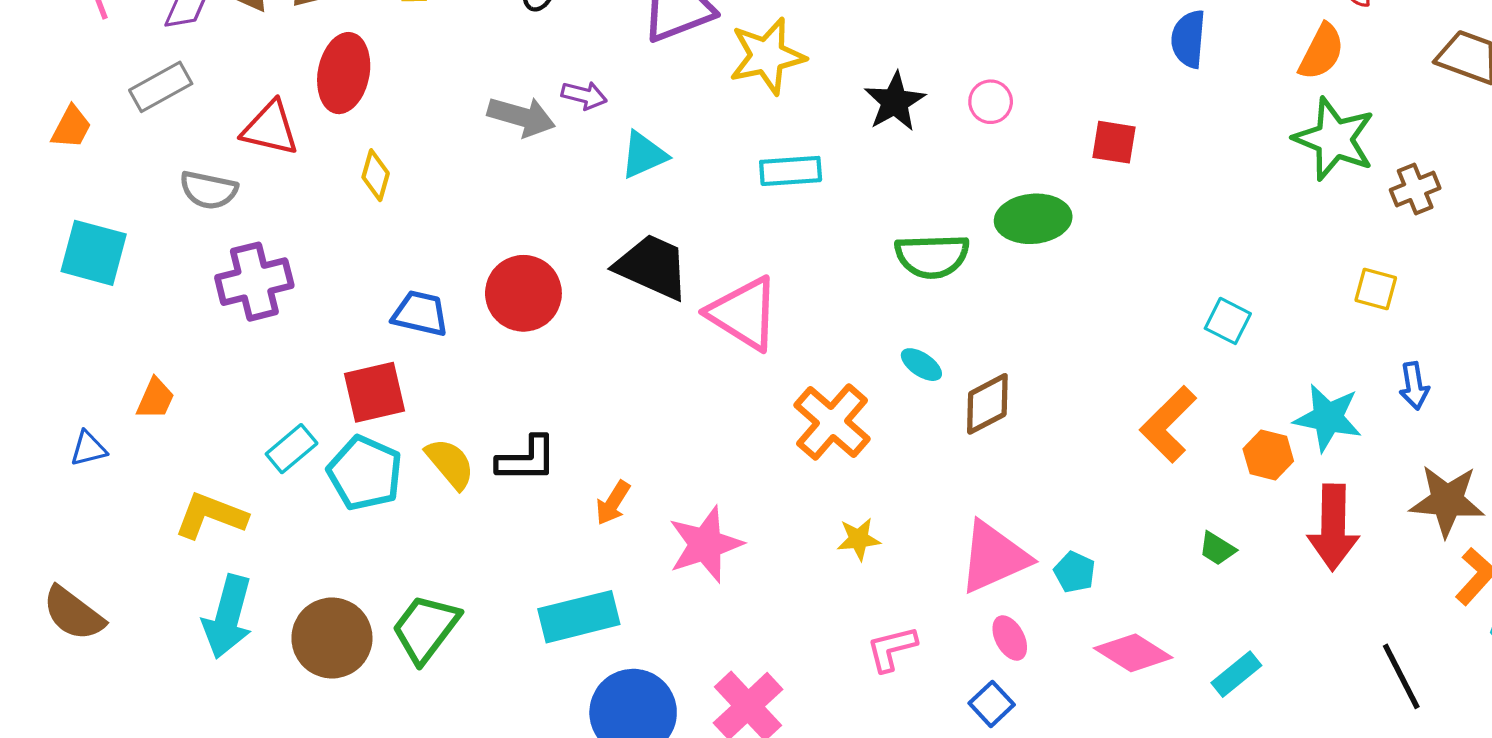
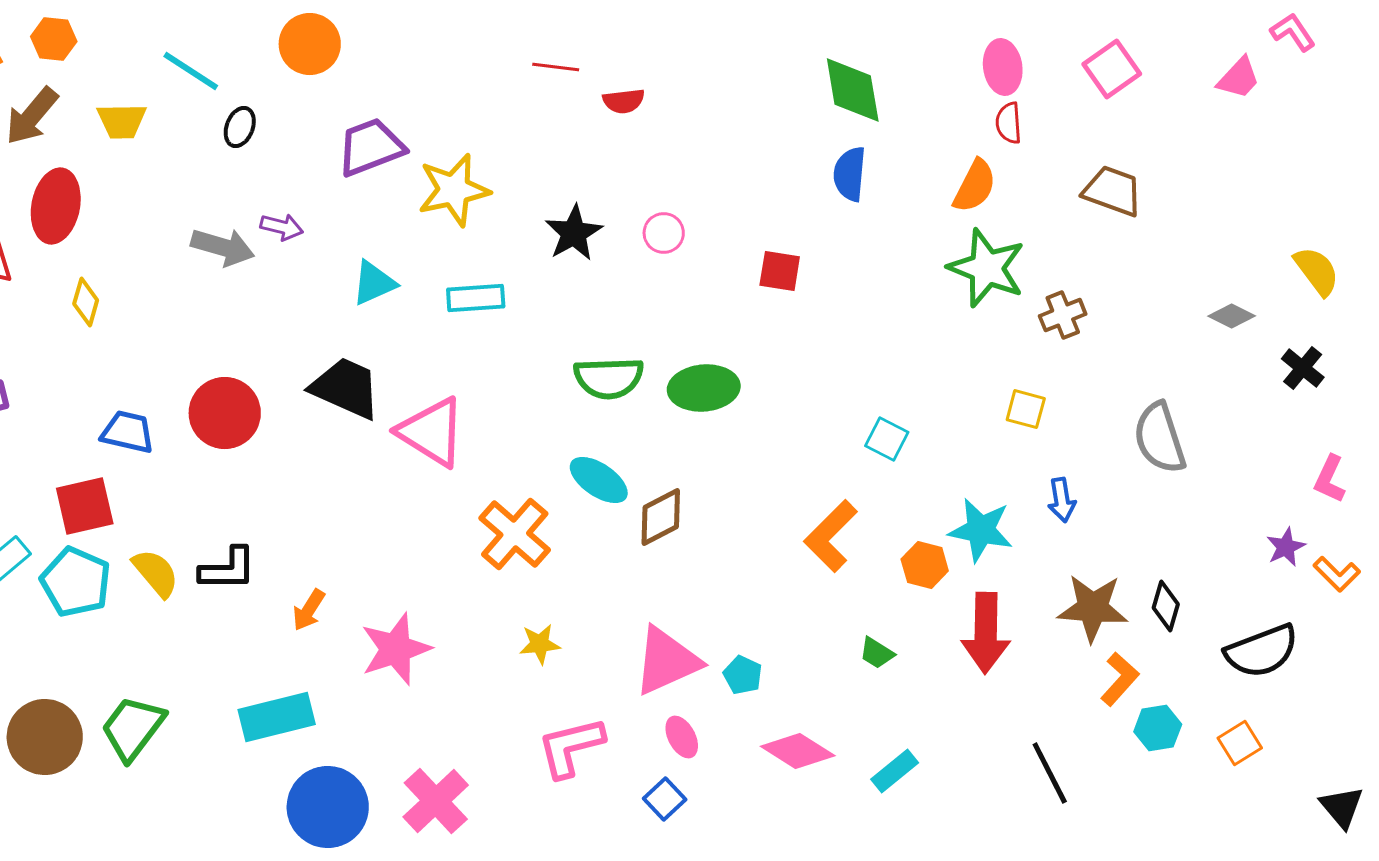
cyan triangle: (644, 155) -> (374, 283), moved
green ellipse: (1033, 219) -> (704, 388), moved
cyan ellipse: (921, 365) -> (599, 480), size x1.5
pink L-shape: (892, 649) -> (571, 747), size x1.4

